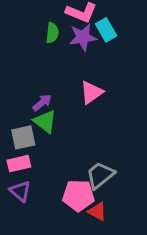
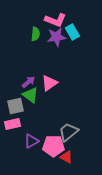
pink triangle: (92, 92) -> (49, 83), moved
purple triangle: (20, 191) -> (31, 141), moved, turned 49

